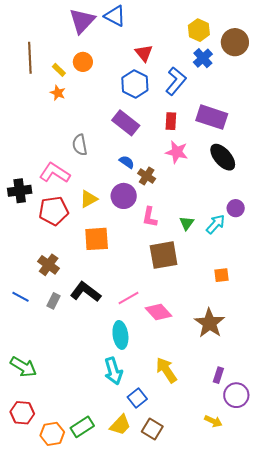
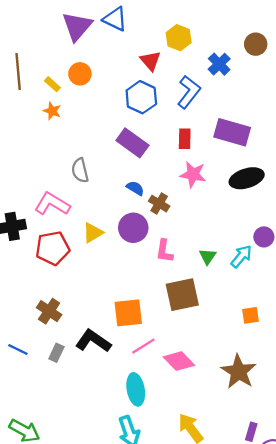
yellow hexagon: (199, 30) -> (179, 38), moved
brown circle: (235, 42) -> (256, 44), size x0.7
black ellipse: (223, 157) -> (247, 178), turned -64
orange square: (97, 239) -> (128, 313), moved

